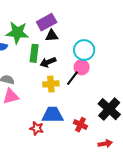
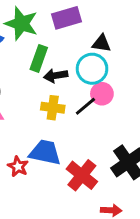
black triangle: (52, 36) -> (101, 43), moved
cyan circle: (84, 50) -> (92, 69), moved
red cross: (80, 125) -> (82, 175), size x1.5

